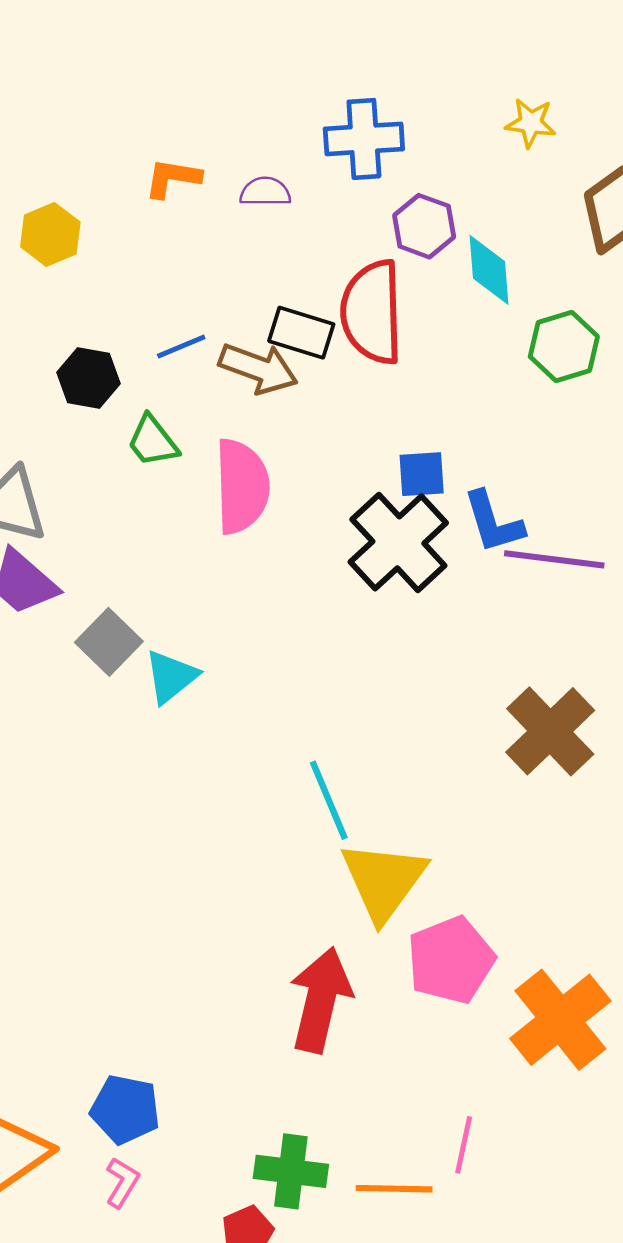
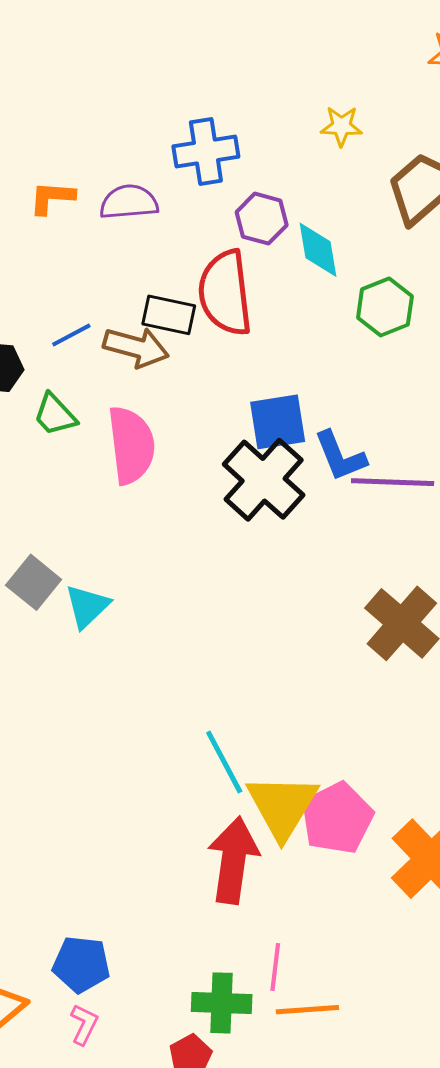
purple semicircle: (265, 192) -> (129, 202), size x1.4
blue square: (422, 474) -> (278, 422), size x1.4
cyan line: (329, 800) -> (224, 762), moved
yellow triangle: (384, 881) -> (282, 806), moved
pink line: (464, 1145) -> (275, 967), moved

